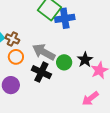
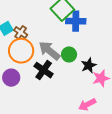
orange circle: (16, 57) -> (21, 51), size x1.6
green circle: (64, 62) -> (69, 54), moved

